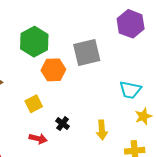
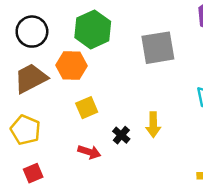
orange hexagon: (53, 70) -> (71, 66), moved
yellow arrow: (102, 130) -> (153, 125), moved

